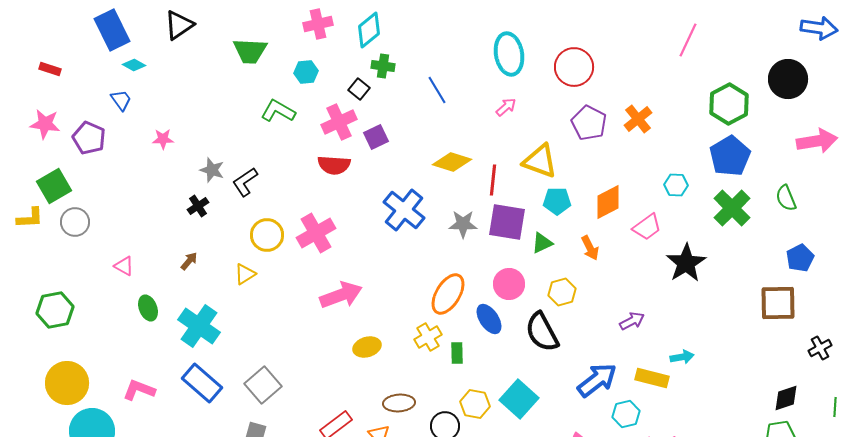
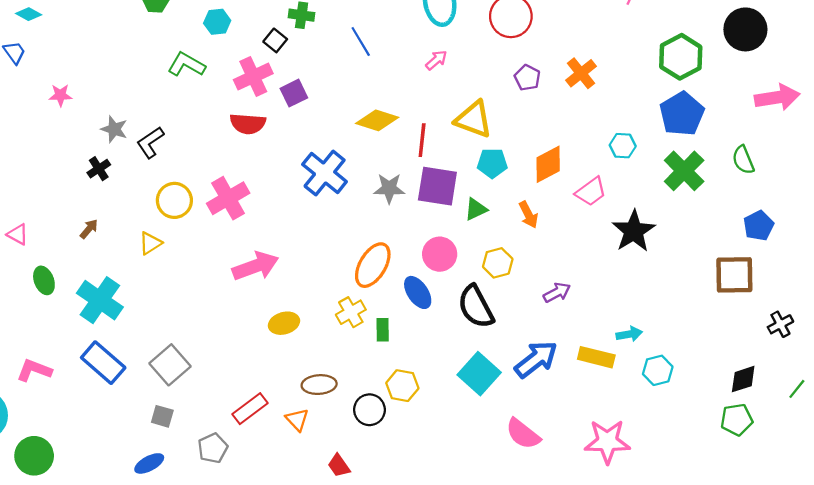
purple pentagon: (589, 123) -> (527, 78), size x0.7
purple arrow: (632, 321) -> (557, 292), moved
cyan square: (519, 399) -> (479, 374), moved
green line: (835, 407) -> (797, 389), turned 36
cyan hexagon: (626, 414) -> (658, 370), moved

